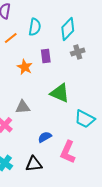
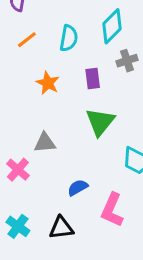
cyan semicircle: (35, 27) -> (69, 38), moved
purple rectangle: (46, 56) -> (93, 79), moved
green triangle: (60, 93) -> (100, 122), turned 45

